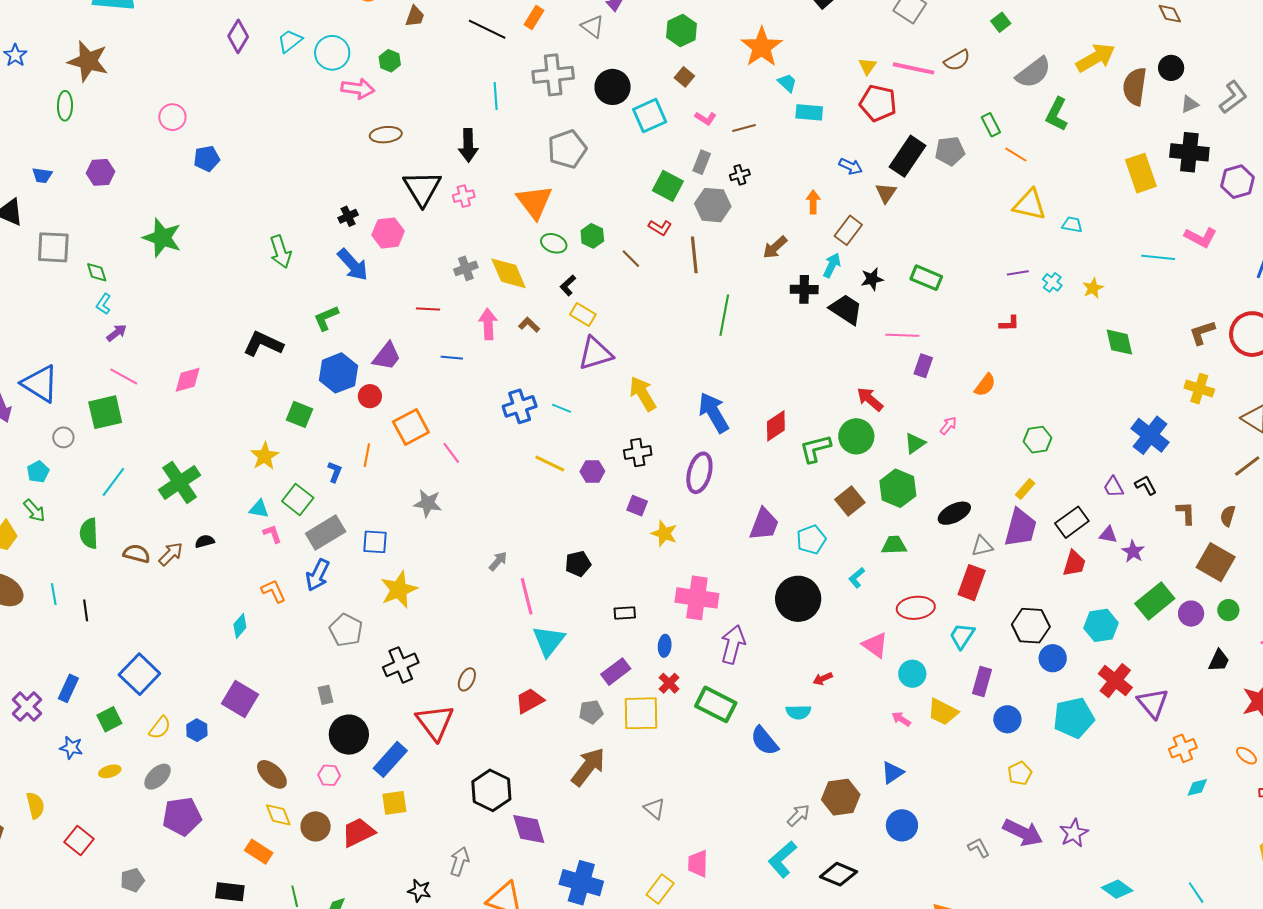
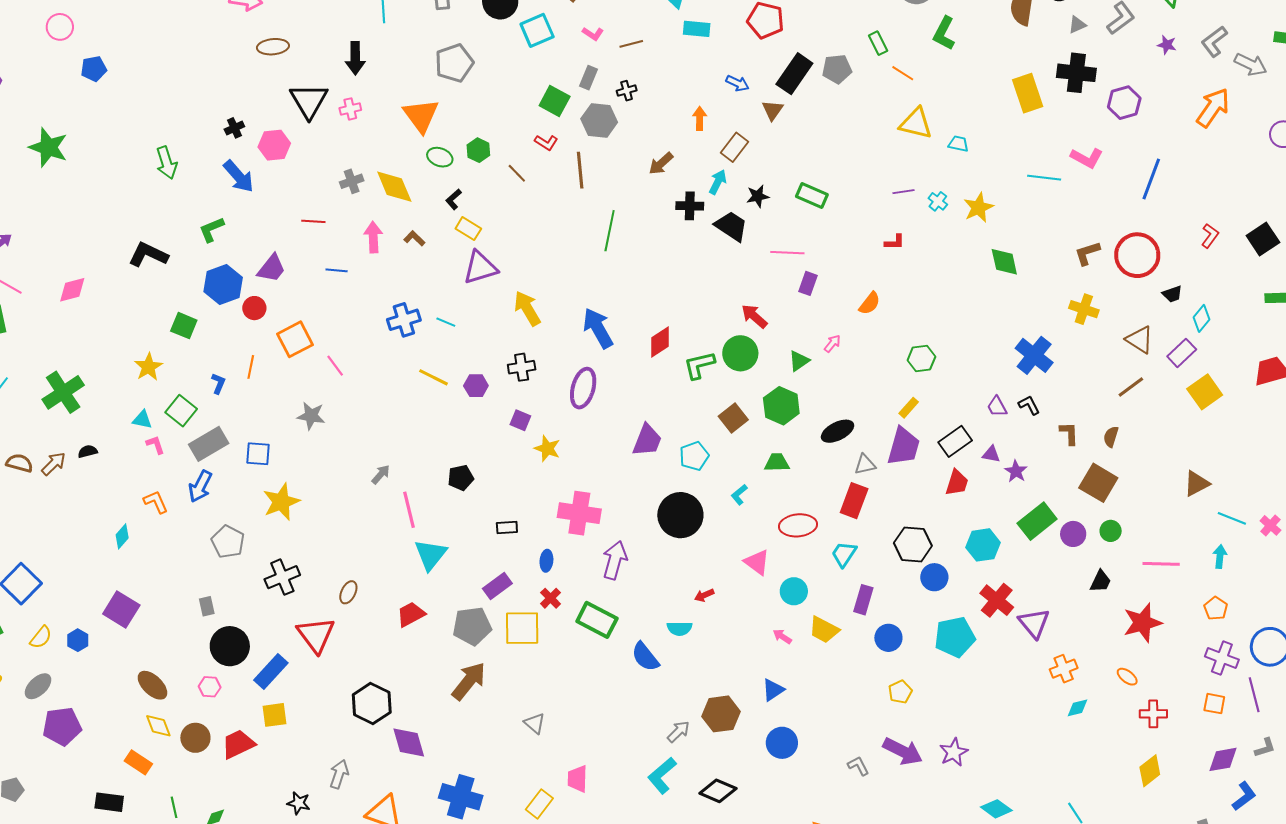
yellow star: (1093, 288) -> (978, 208), size x1.4
gray pentagon: (591, 712) -> (472, 626), size x1.6

